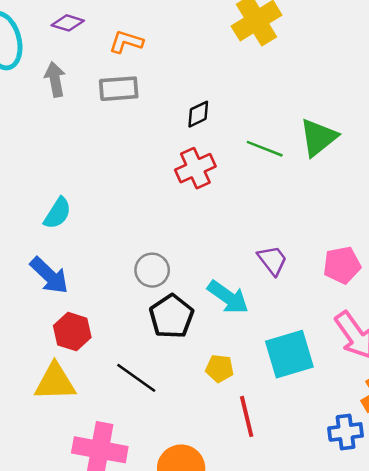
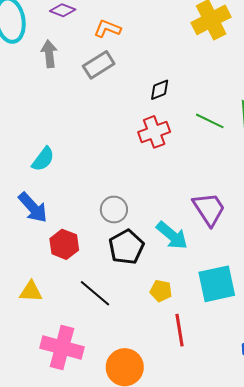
gray rectangle: (119, 89) -> (99, 65), turned -32
purple trapezoid: (272, 260) -> (209, 209), size x1.4
red hexagon: (72, 332) -> (64, 244), moved
yellow triangle: (55, 382) -> (31, 292), size x0.7

